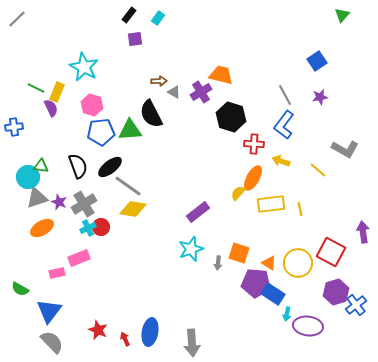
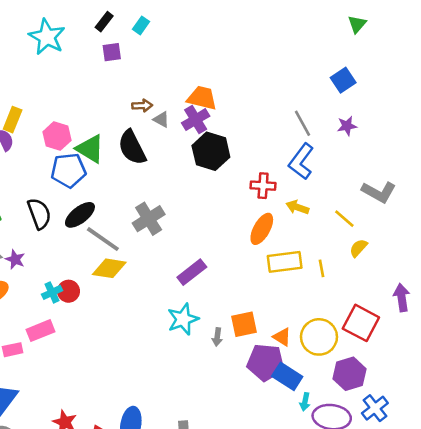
green triangle: (342, 15) -> (357, 24), moved
cyan star: (84, 67) -> (47, 37), moved
orange trapezoid: (221, 75) -> (202, 98), moved
black hexagon: (231, 117) -> (211, 151), moved
green triangle: (130, 130) -> (90, 149), moved, turned 35
yellow semicircle: (238, 193) -> (358, 248), moved
gray cross: (84, 204) -> (149, 219), moved
orange square: (239, 253) -> (244, 324), turned -30
purple hexagon: (336, 292) -> (350, 374), moved
blue cross: (356, 305) -> (375, 408), moved

